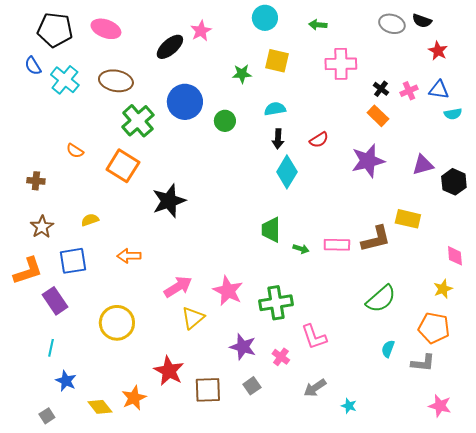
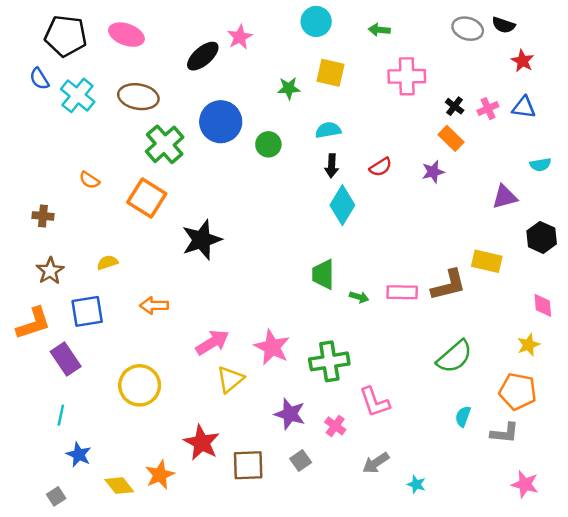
cyan semicircle: (453, 114) -> (540, 165), moved
purple star: (368, 161) -> (433, 172), moved, size x0.6
black hexagon: (454, 182) -> (542, 237), moved

